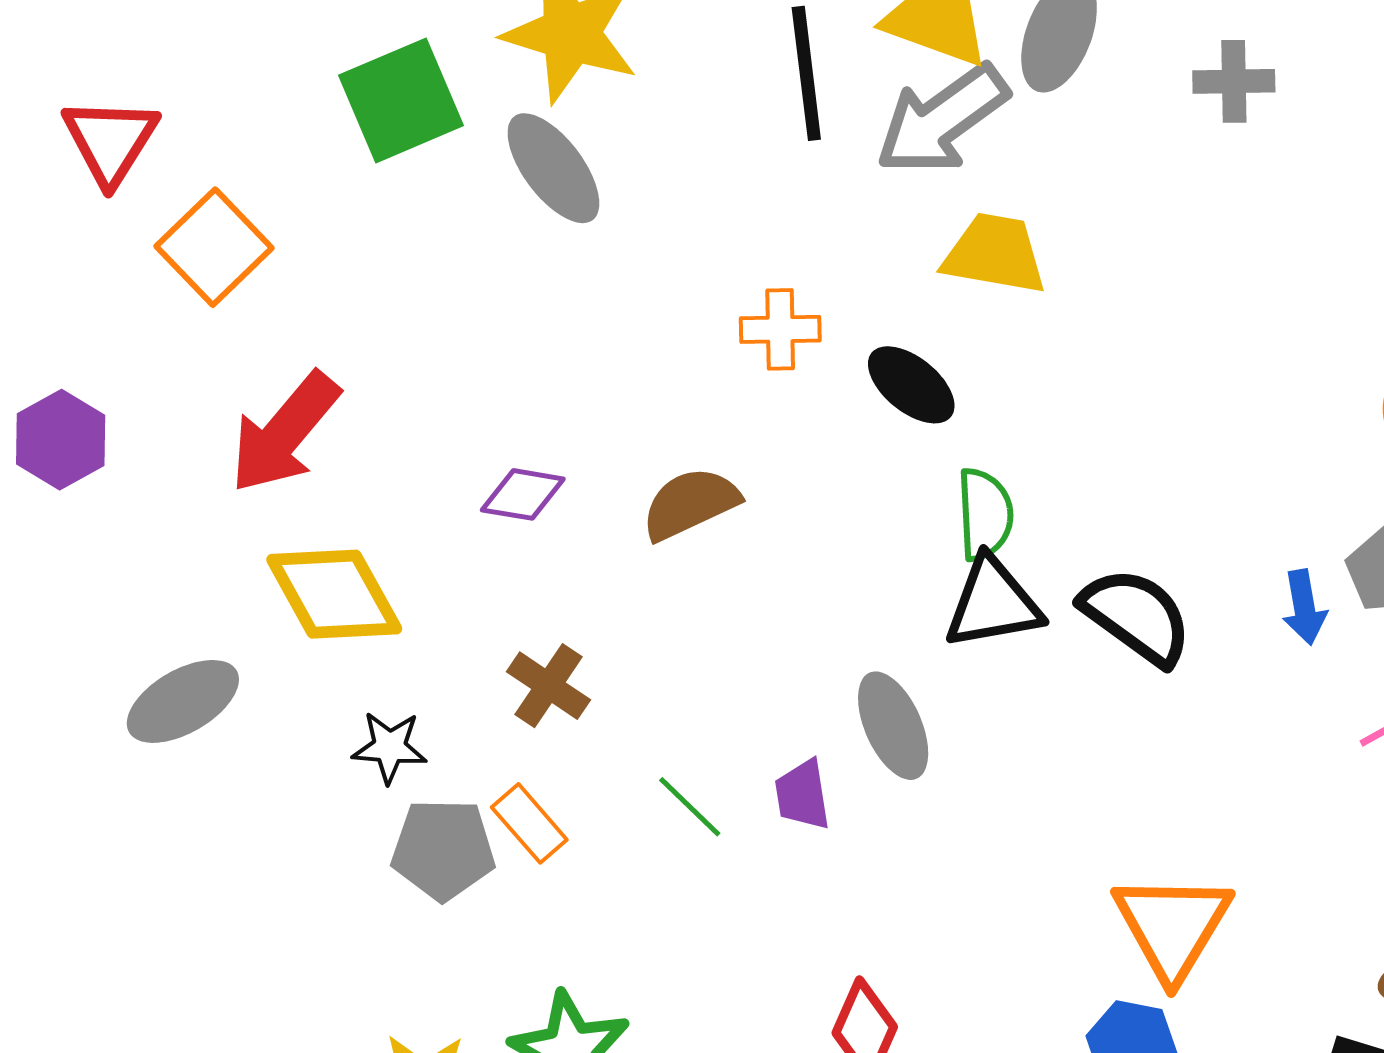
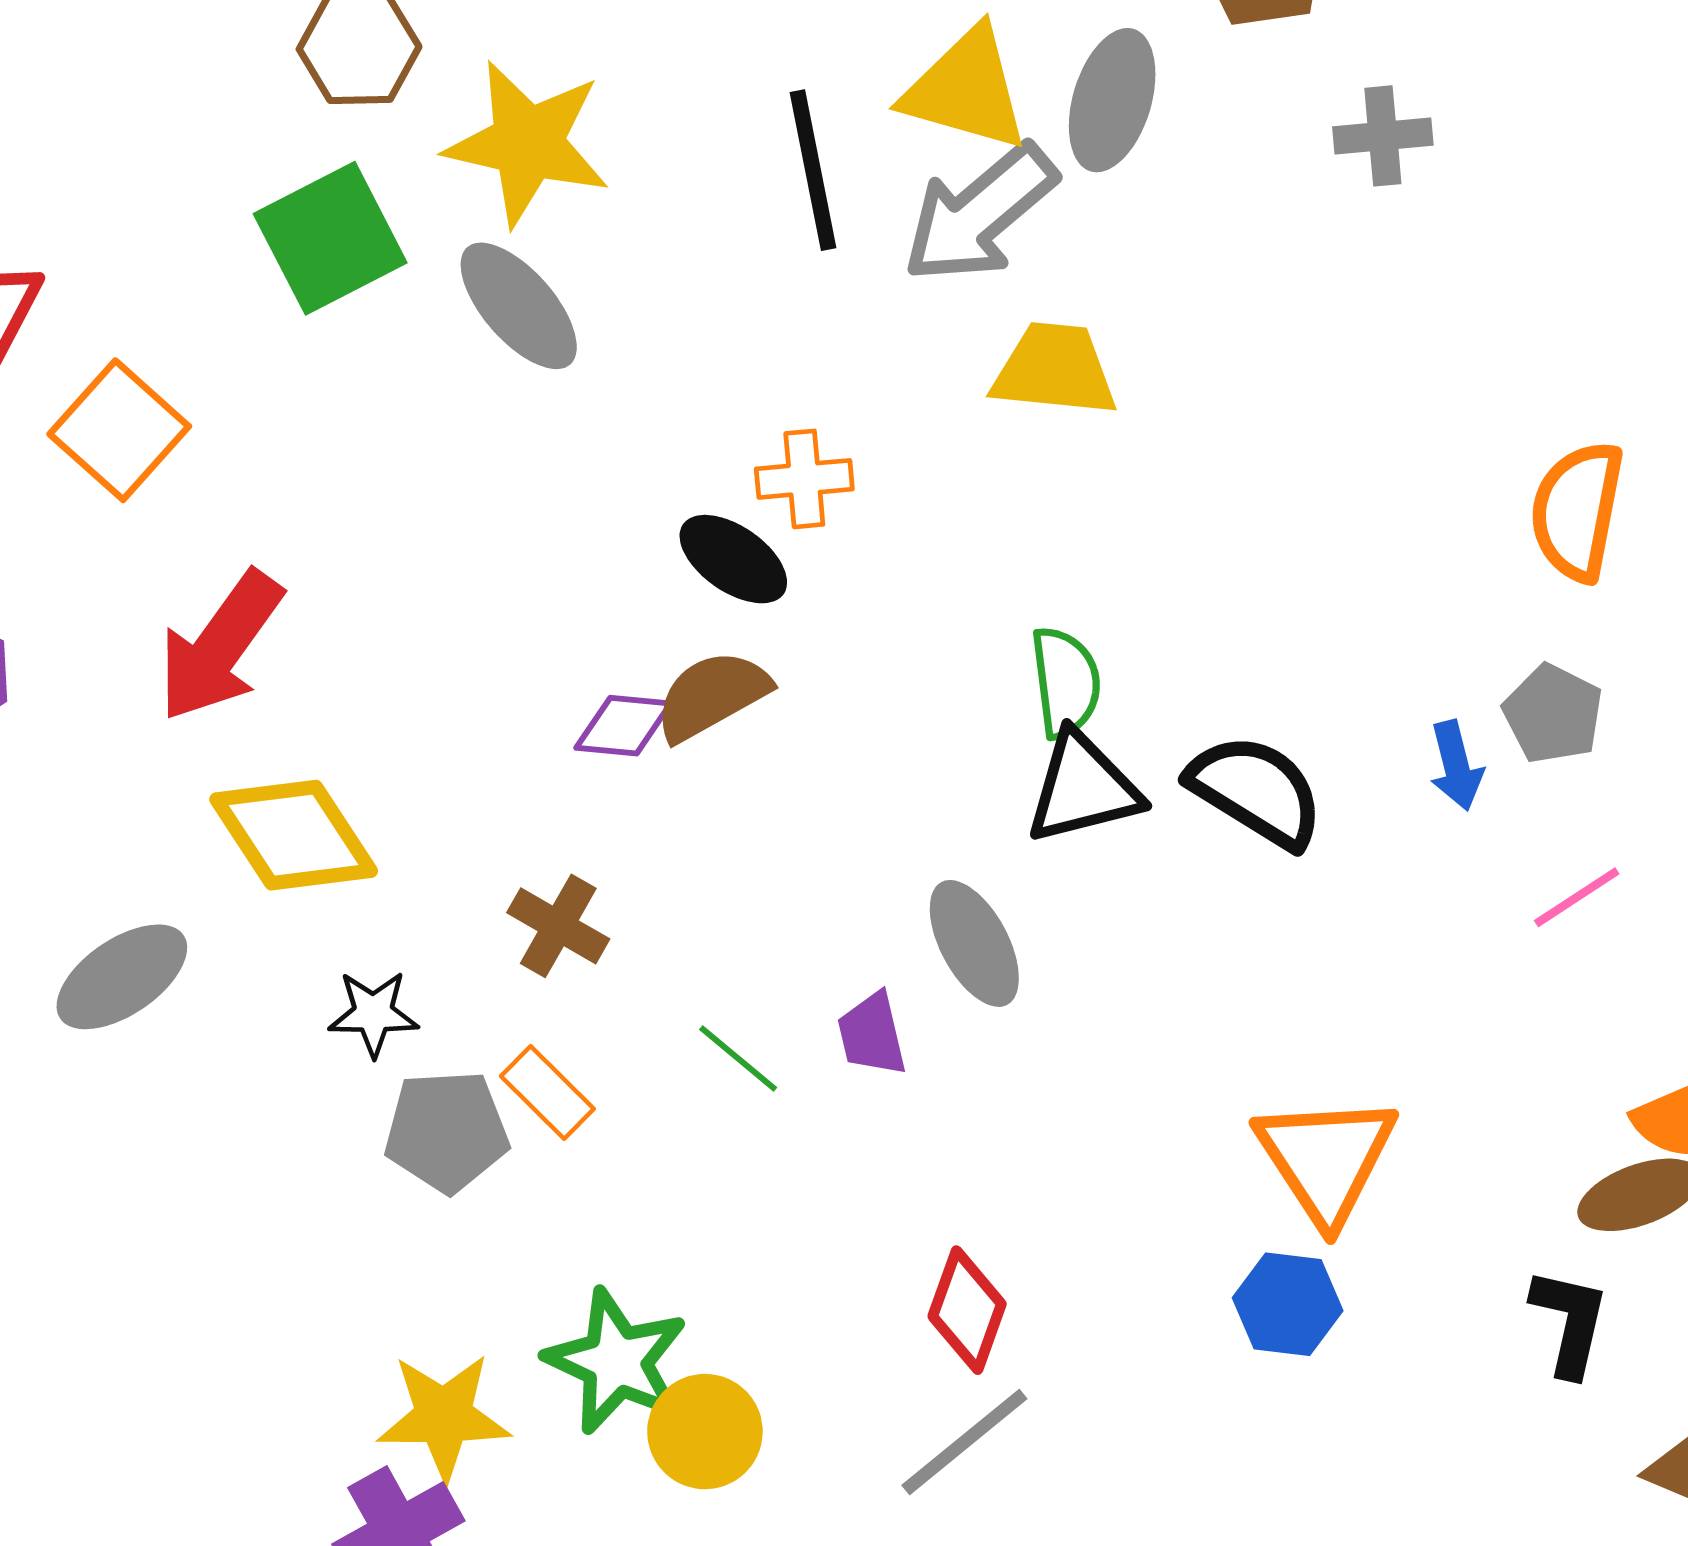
gray cross: (1234, 81) -> (1383, 136), moved
black ellipse: (911, 385) -> (733, 559), moved
purple diamond: (523, 494) -> (623, 726), moved

